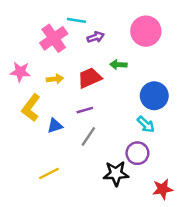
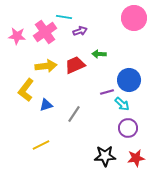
pink circle: (146, 31) -> (134, 18), moved
pink star: (20, 72) -> (17, 36), moved
yellow arrow: (55, 79) -> (46, 66), size x1.5
purple line: (85, 110) -> (107, 92), moved
purple circle: (137, 153) -> (128, 128), moved
black star: (116, 174) -> (105, 156), moved

